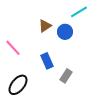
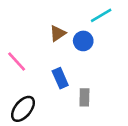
gray rectangle: (66, 76) -> (84, 97), turned -32

